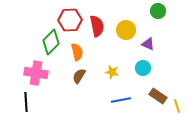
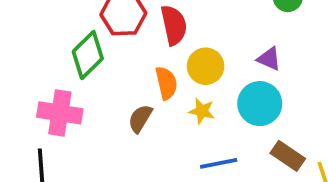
yellow circle: (126, 30) -> (206, 66), moved
orange semicircle: (77, 52) -> (166, 83), moved
cyan circle: (143, 68) -> (260, 104), size x1.5

